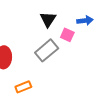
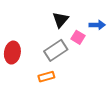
orange rectangle: (23, 87) -> (46, 77), moved

